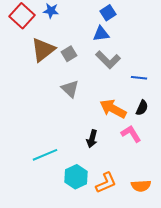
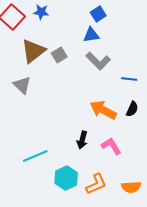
gray triangle: (70, 89) -> (22, 85), moved
pink L-shape: (131, 134) -> (111, 146), moved

